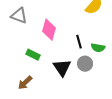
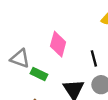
gray triangle: (19, 16) -> (20, 58), moved

